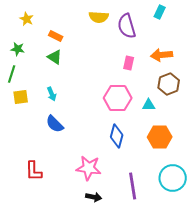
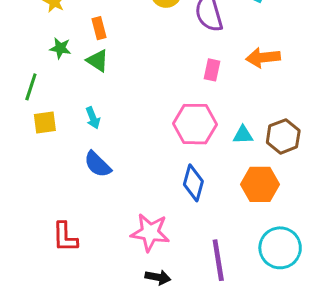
orange rectangle: (56, 36) -> (99, 28), turned 48
green star: (18, 49) -> (60, 48), moved
brown hexagon: (169, 84) -> (283, 136), moved

